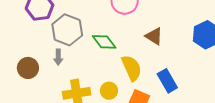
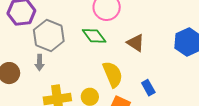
green diamond: (104, 42) -> (94, 36), moved
blue rectangle: (167, 81) -> (148, 88), size x0.7

